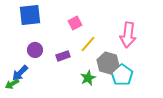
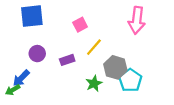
pink arrow: (128, 35) -> (137, 20), moved

